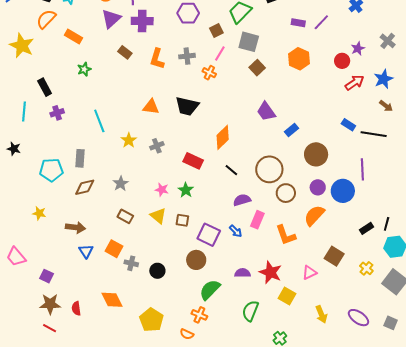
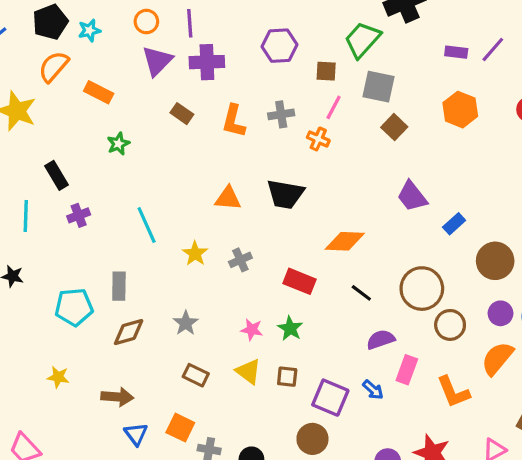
brown square: (216, 30) -> (326, 71), turned 32
orange diamond: (223, 137) -> (345, 241), turned 50

